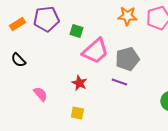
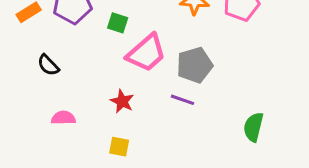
black semicircle: (18, 60) -> (48, 65), moved
pink semicircle: (40, 94) -> (63, 118), turned -49

